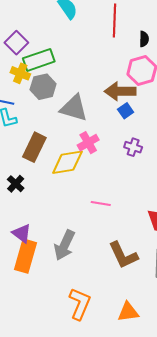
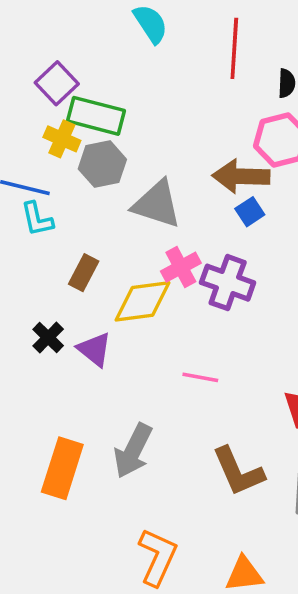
green rectangle: (39, 60) -> (96, 116), turned 32
brown rectangle: (34, 147) -> (84, 273), size x0.7
purple cross: (133, 147) -> (228, 283), moved, size x1.6
purple triangle: (22, 233) -> (95, 349), moved

